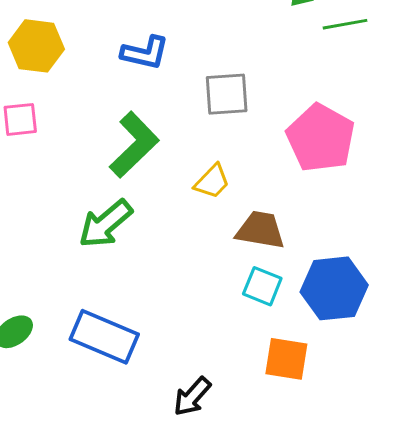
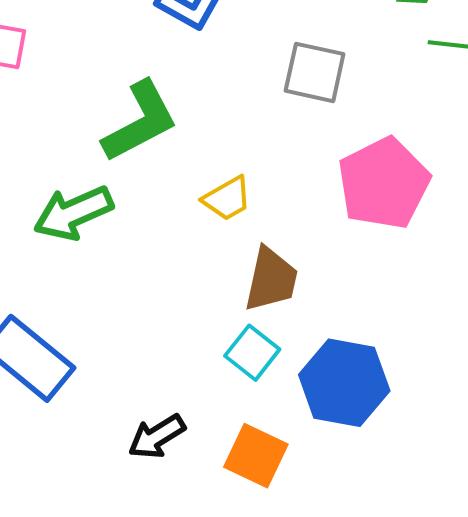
gray square: (227, 94) -> (315, 72), moved
brown trapezoid: (260, 230) -> (271, 279), turned 76
black arrow: (192, 397) -> (157, 437), moved

